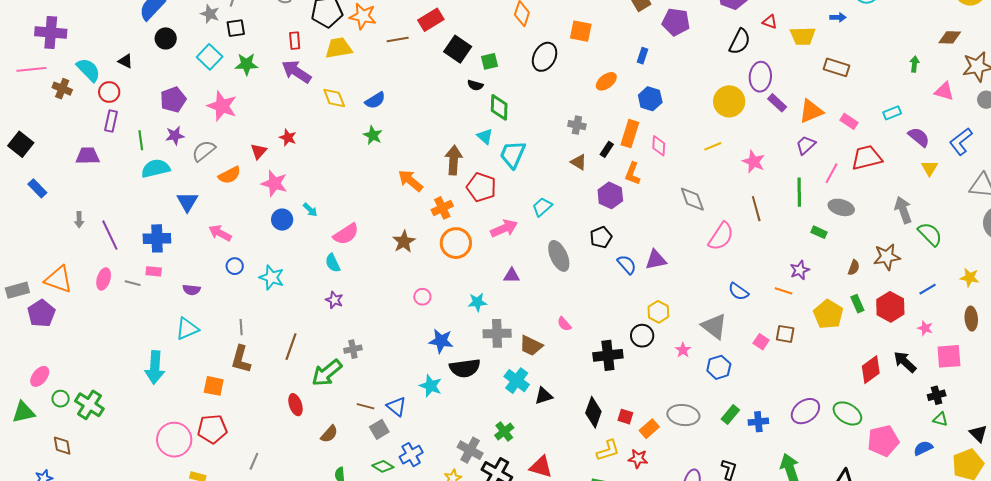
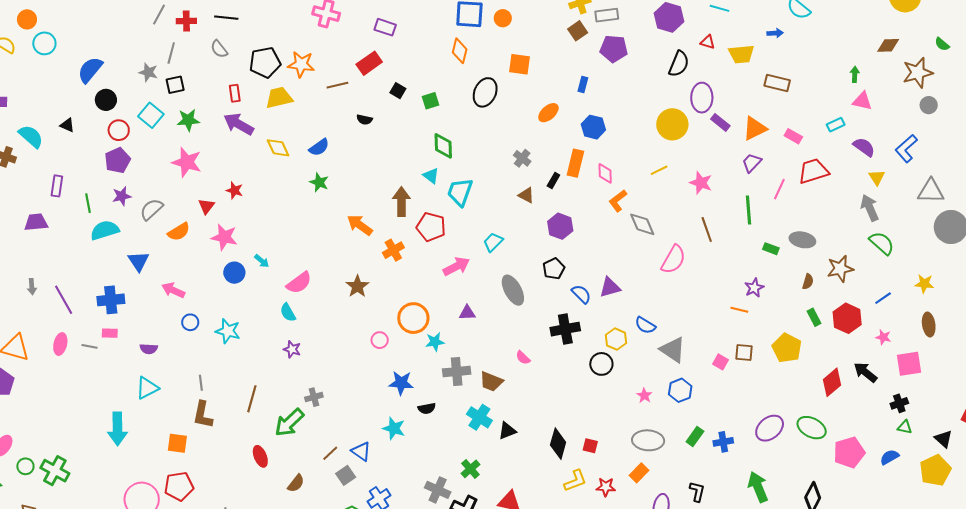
black square: (458, 49) -> (398, 91), size x0.6
black semicircle: (475, 85) -> (365, 120), moved
pink triangle: (944, 91) -> (862, 101), moved
red circle: (109, 92) -> (119, 130), moved
pink star: (222, 106) -> (187, 162), moved
gray cross: (577, 125) -> (522, 158), turned 30
orange L-shape: (633, 174) -> (618, 201), moved, turned 35
gray ellipse: (841, 207) -> (802, 240), moved
gray arrow: (903, 210) -> (870, 208), moved
orange circle: (456, 243) -> (413, 318), moved
blue semicircle: (738, 292) -> (645, 325), moved
yellow pentagon: (828, 314) -> (787, 348), moved
pink star: (683, 350) -> (644, 395), moved
black cross: (608, 355) -> (565, 329), moved
black semicircle: (465, 368) -> (427, 408), size x0.6
brown line: (365, 406) -> (330, 453), turned -54
orange rectangle: (649, 429) -> (639, 473), moved

